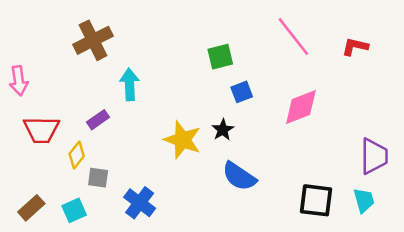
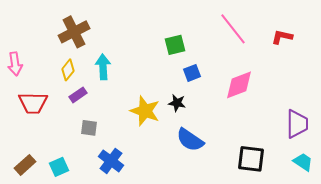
black star: (223, 130) -> (177, 103), turned -30
yellow diamond: (77, 155) -> (68, 70), moved
gray square: (98, 178) -> (89, 128), moved
cyan trapezoid: (364, 200) -> (303, 162), moved, turned -40

